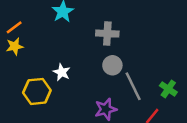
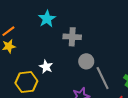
gray cross: (107, 34) -> (72, 37), moved

